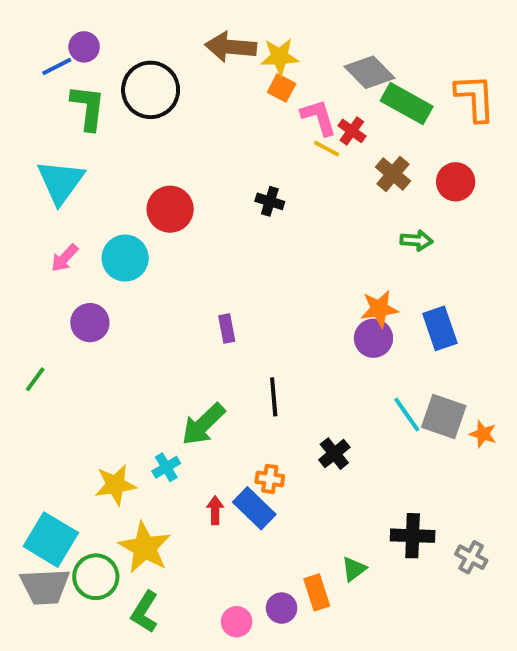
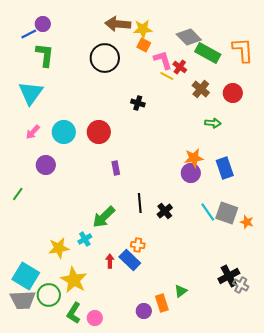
black circle: (151, 90) -> (105, 58), moved
red circle: (170, 209) -> (99, 132), moved
black cross: (334, 454) -> (165, 211), moved
black cross: (413, 536) -> (229, 276), moved, turned -30
pink circle: (237, 622) -> (95, 318), moved

